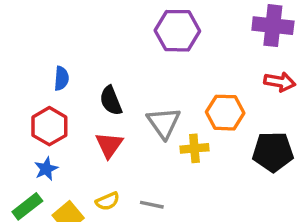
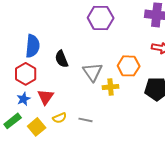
blue semicircle: (61, 78) -> (33, 46), size x1.6
red triangle: (109, 145) -> (46, 97), moved

